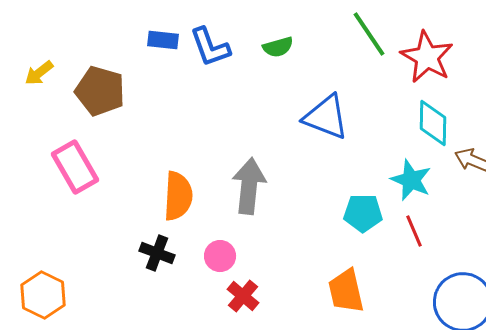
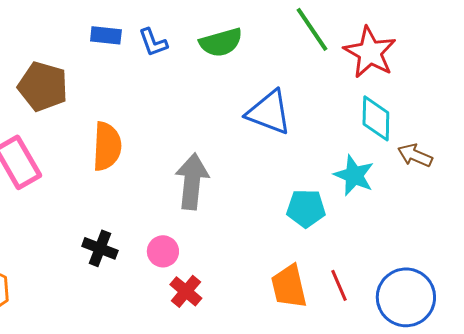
blue L-shape: (210, 47) -> (153, 42), size x0.7
green semicircle: (278, 47) -> (221, 42), size x1.4
orange semicircle: (178, 196) -> (107, 146), moved
red line: (414, 231) -> (339, 285), moved

